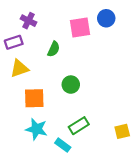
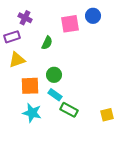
green circle: (71, 85) -> (54, 75), moved
green rectangle: (79, 126) -> (69, 110), turned 60
cyan rectangle: (63, 145) -> (55, 95), moved

